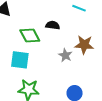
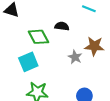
cyan square: (20, 60) -> (28, 62), turned -30

